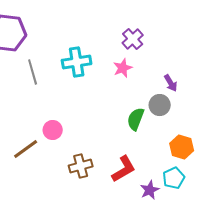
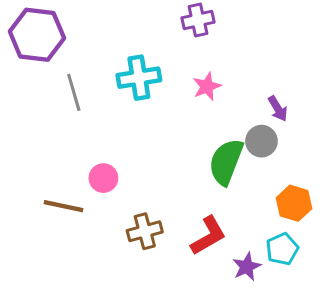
purple cross: (133, 39) -> (198, 20), moved, turned 30
green semicircle: (136, 119) -> (226, 162), size x1.4
brown line: (26, 149) -> (64, 206), turned 48

